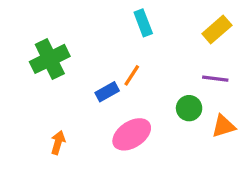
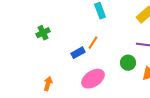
green cross: (50, 59) -> (43, 33), size x0.6

